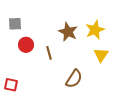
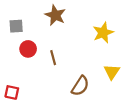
brown star: (68, 32) -> (55, 15), moved
yellow triangle: (101, 55) -> (112, 72), moved

